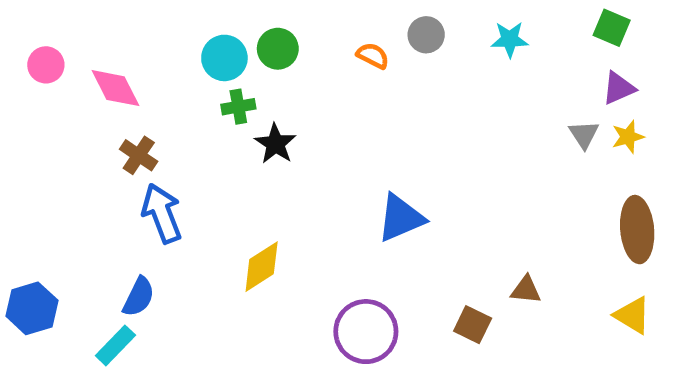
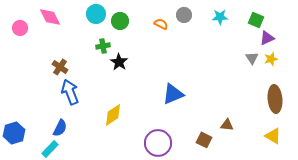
green square: (612, 28) -> (256, 20), moved
cyan circle: (224, 58) -> (96, 14), moved
pink diamond: (115, 88) -> (50, 17), moved

